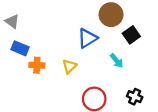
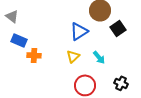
cyan arrow: (117, 61) -> (99, 57), moved
yellow triangle: (69, 66) -> (73, 56), moved

